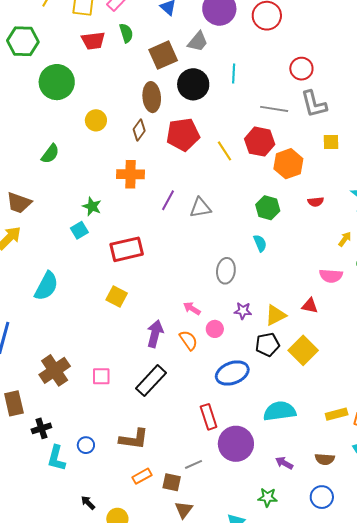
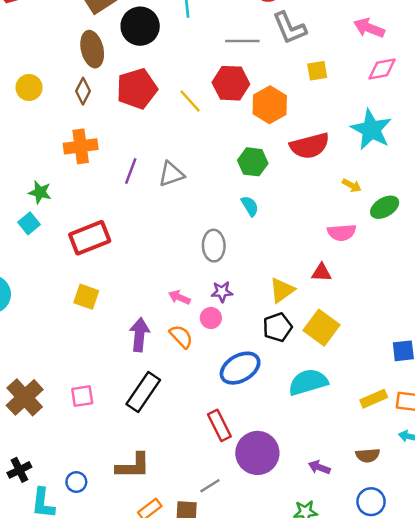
red semicircle: (316, 202) -> (310, 146), size x2.0
yellow arrow: (345, 239) -> (352, 185), turned 91
purple star: (243, 311) -> (222, 292), moved
cyan semicircle: (280, 411) -> (308, 382), moved

